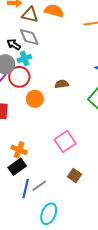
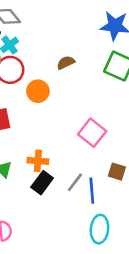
gray line: (39, 186) -> (75, 182), moved
blue line: (26, 188) -> (92, 191), moved

